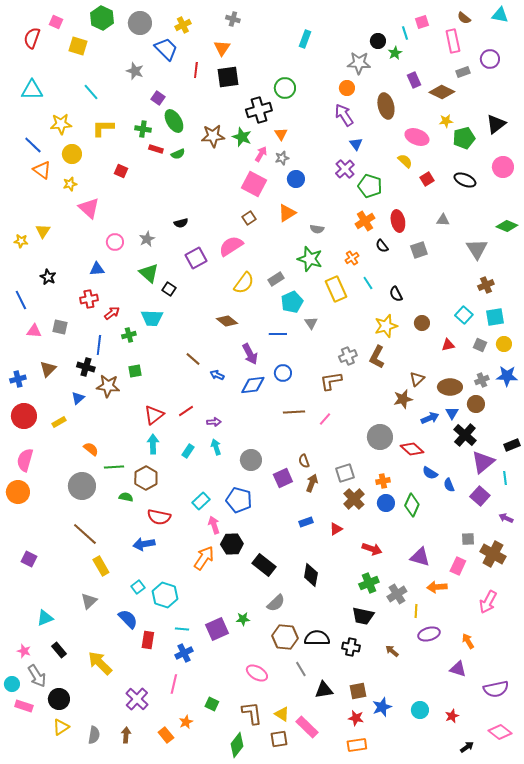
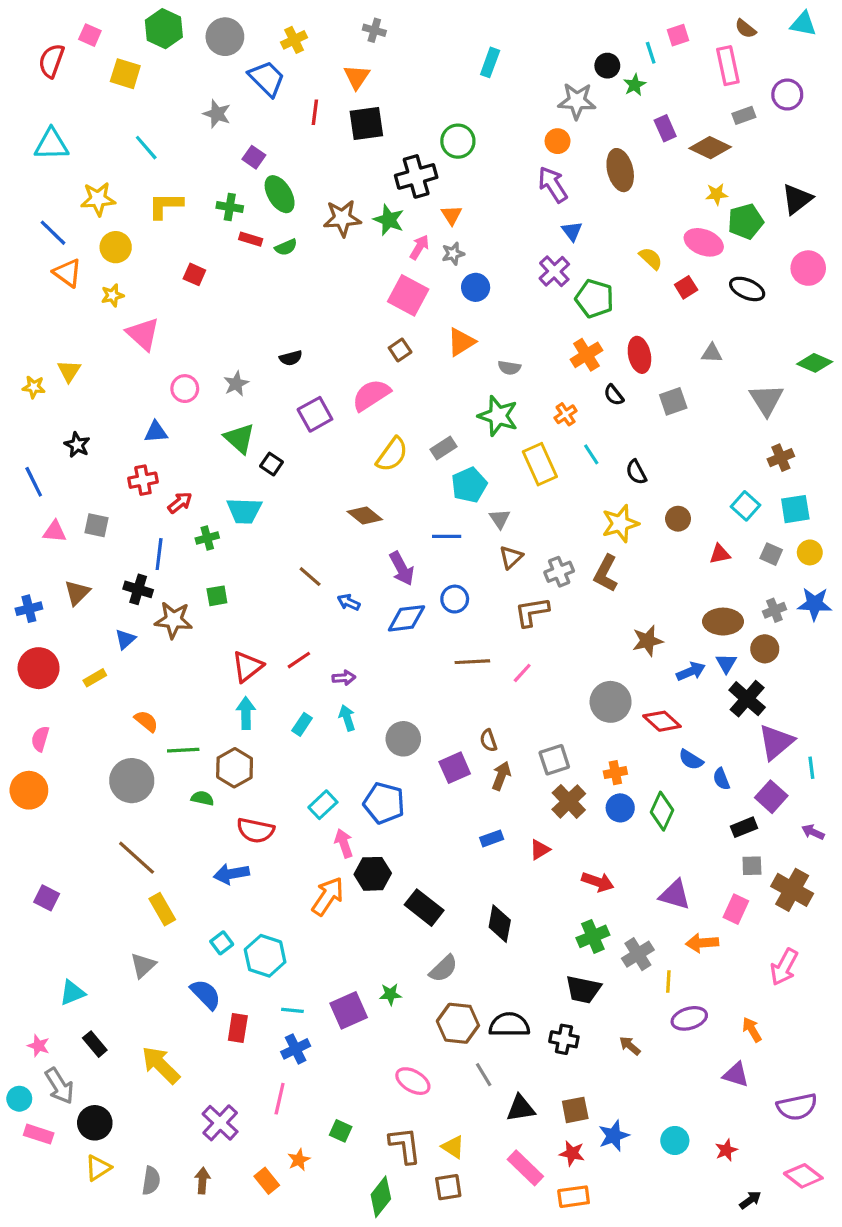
pink ellipse: (417, 137) -> (704, 242), moved
brown triangle: (417, 379) -> (511, 557), moved
black rectangle: (512, 445) -> (744, 827), moved
pink semicircle: (25, 460) -> (40, 739), size x0.7
pink rectangle: (307, 727) -> (525, 1168), moved

